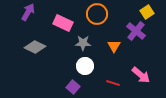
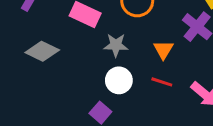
red line: (113, 83) -> (162, 82), moved

